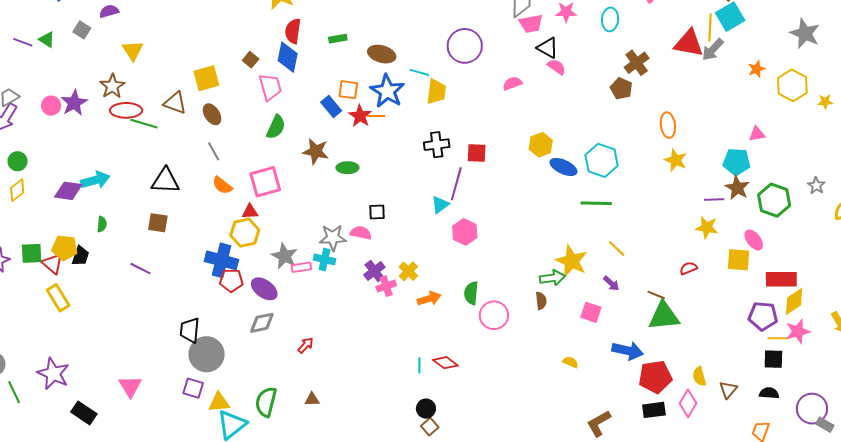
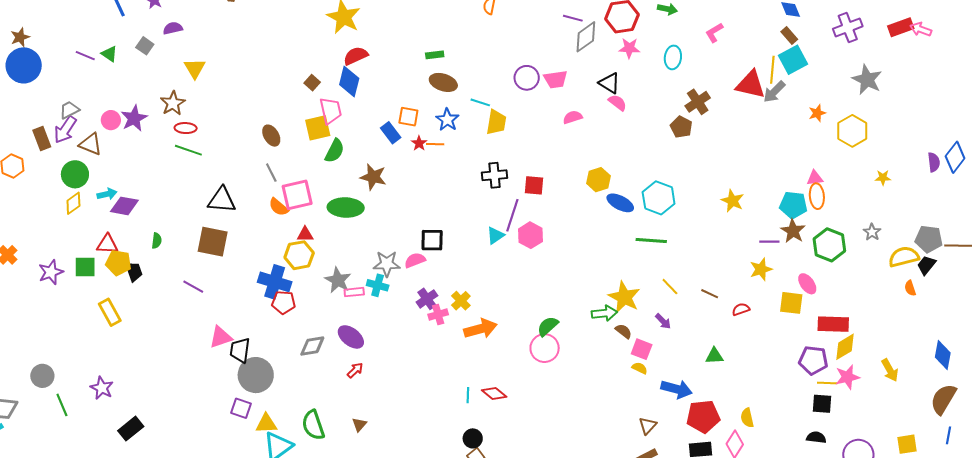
pink trapezoid: (531, 24) -> (556, 79), moved
red semicircle: (293, 31) -> (356, 56), turned 55
green rectangle: (338, 39) -> (435, 55), moved
purple circle: (465, 46) -> (527, 78), size x0.7
yellow square: (206, 78) -> (318, 128), moved
blue star: (387, 91) -> (447, 120), size x0.7
yellow star: (825, 102) -> (883, 178), moved
brown triangle: (175, 103) -> (91, 144), moved
red ellipse: (126, 110) -> (186, 128), size x0.7
red star: (360, 116) -> (419, 143), size x0.7
green line: (144, 124) -> (188, 150), moved
orange ellipse: (668, 125) -> (817, 196), moved
green circle: (18, 161) -> (75, 174), size x1.4
green ellipse: (347, 168) -> (346, 208), moved, size x1.6
cyan arrow: (95, 180) -> (107, 194), moved, size x0.7
pink square: (265, 182) -> (297, 195), moved
black square: (377, 212) -> (432, 240), size x1.4
brown square: (158, 223) -> (213, 242), size x1.5
yellow star: (707, 227) -> (761, 269), turned -30
pink hexagon: (465, 232) -> (530, 235), moved
pink semicircle: (361, 233) -> (415, 260), turned -35
black trapezoid: (81, 256) -> (134, 272), turned -40
red triangle: (52, 264) -> (107, 244), moved, turned -40
purple ellipse: (264, 289) -> (351, 337), moved
green semicircle: (471, 293) -> (548, 326), moved, turned 40
brown line: (656, 295) -> (710, 294), moved
orange arrow: (429, 299) -> (480, 329), size x1.4
brown semicircle: (541, 301) -> (624, 331), moved, turned -48
green triangle: (664, 316) -> (714, 356), size x0.6
yellow semicircle: (570, 362) -> (640, 368), moved
purple star: (53, 374) -> (102, 388), size x0.7
pink triangle: (130, 386) -> (221, 337), moved, turned 40
brown triangle: (728, 390) -> (648, 426), moved
brown triangle: (312, 399) -> (359, 425), turned -49
green semicircle: (266, 402) -> (313, 425), turned -36
black rectangle: (84, 413) -> (131, 429), turned -75

